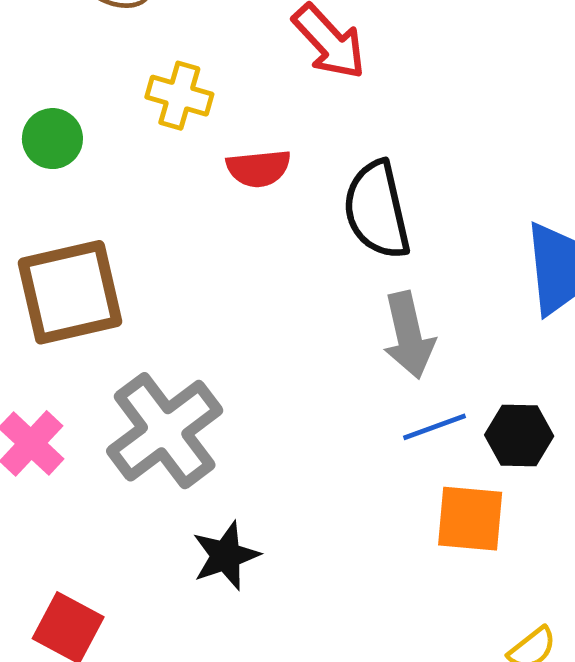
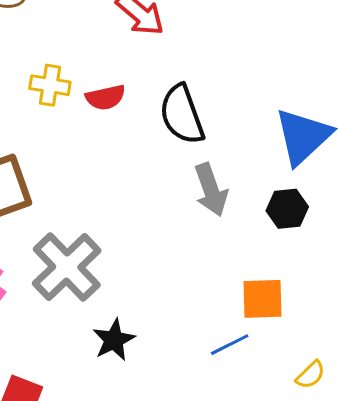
yellow cross: (179, 96) -> (50, 85), moved
blue line: (435, 427) -> (230, 345), moved
black hexagon: (519, 436) -> (287, 209), moved

